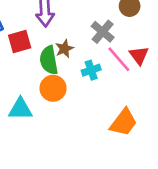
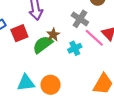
green semicircle: (49, 60) -> (43, 45), turned 70
orange circle: (53, 88) -> (51, 85), moved

